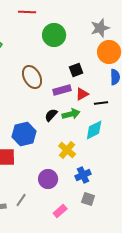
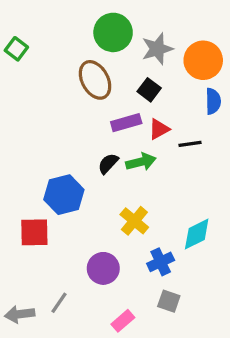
gray star: (100, 28) -> (157, 49), moved
black square: (76, 70) -> (149, 90), turned -32
brown ellipse: (32, 77) -> (95, 80), moved
cyan diamond: (94, 130) -> (197, 234), moved

